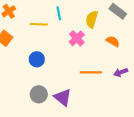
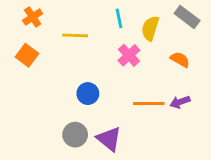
cyan line: (59, 13) -> (119, 18), moved
blue circle: (37, 59) -> (88, 94), moved
purple arrow: (121, 72) -> (180, 102), moved

